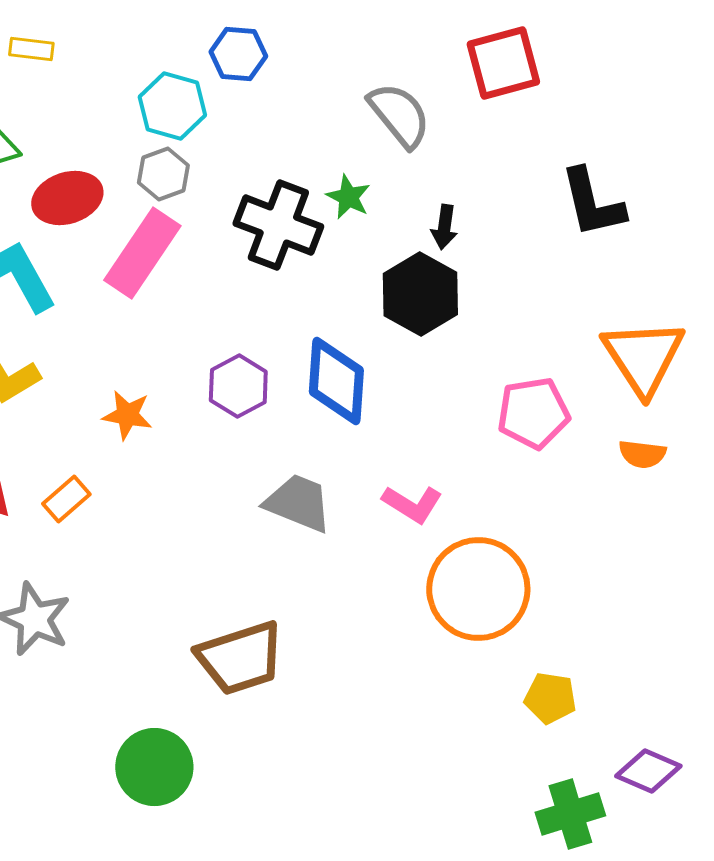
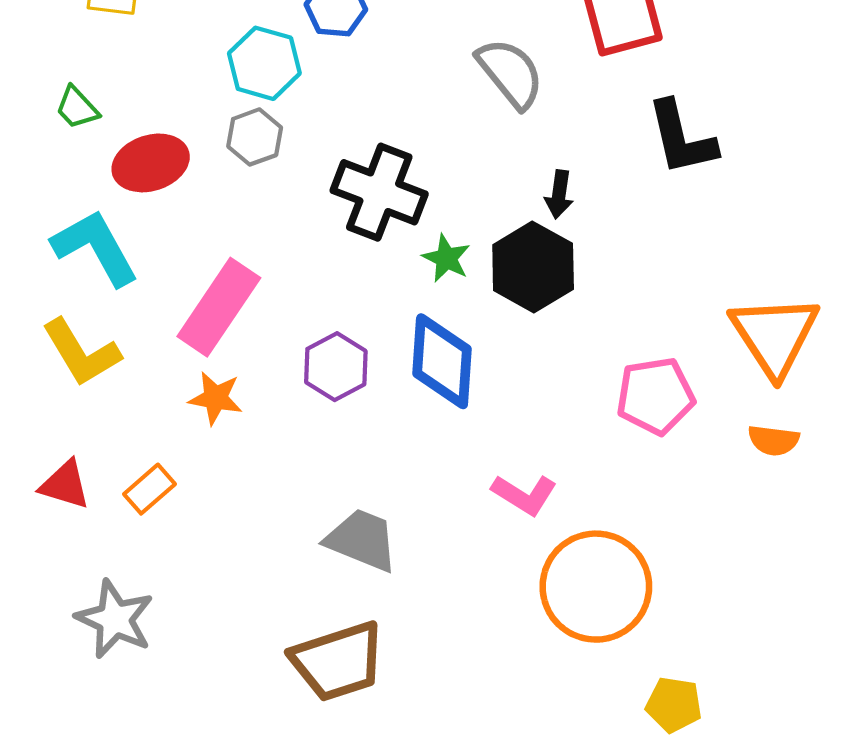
green star: (348, 197) -> (446, 258), moved
black L-shape: (592, 203) -> (681, 138), moved
pink rectangle: (142, 253) -> (219, 307), moved
gray trapezoid: (298, 503) -> (362, 540), moved

